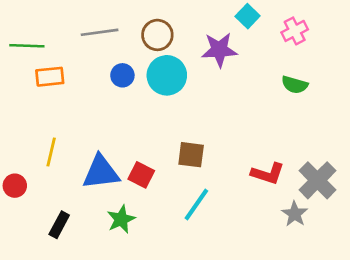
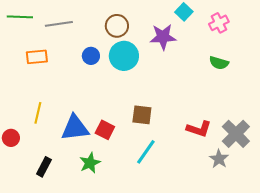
gray line: (100, 32) -> (59, 24), moved
green line: (27, 46) -> (20, 17), moved

